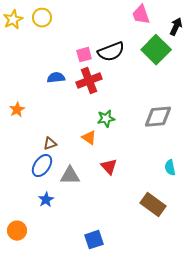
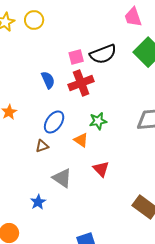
blue semicircle: (56, 78) -> (48, 80), turned 72
blue ellipse: (42, 166) -> (54, 122), moved
gray triangle: (70, 176) -> (62, 178), turned 35

